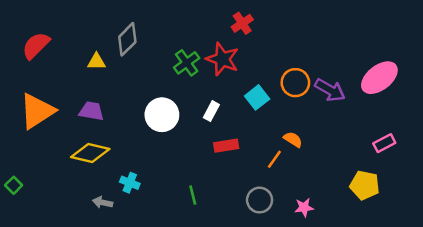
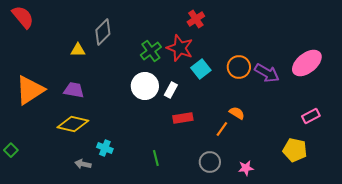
red semicircle: (36, 46) -> (23, 17), moved, turned 95
cyan square: (257, 97) -> (201, 69), moved
white circle: (162, 115) -> (145, 86), moved

